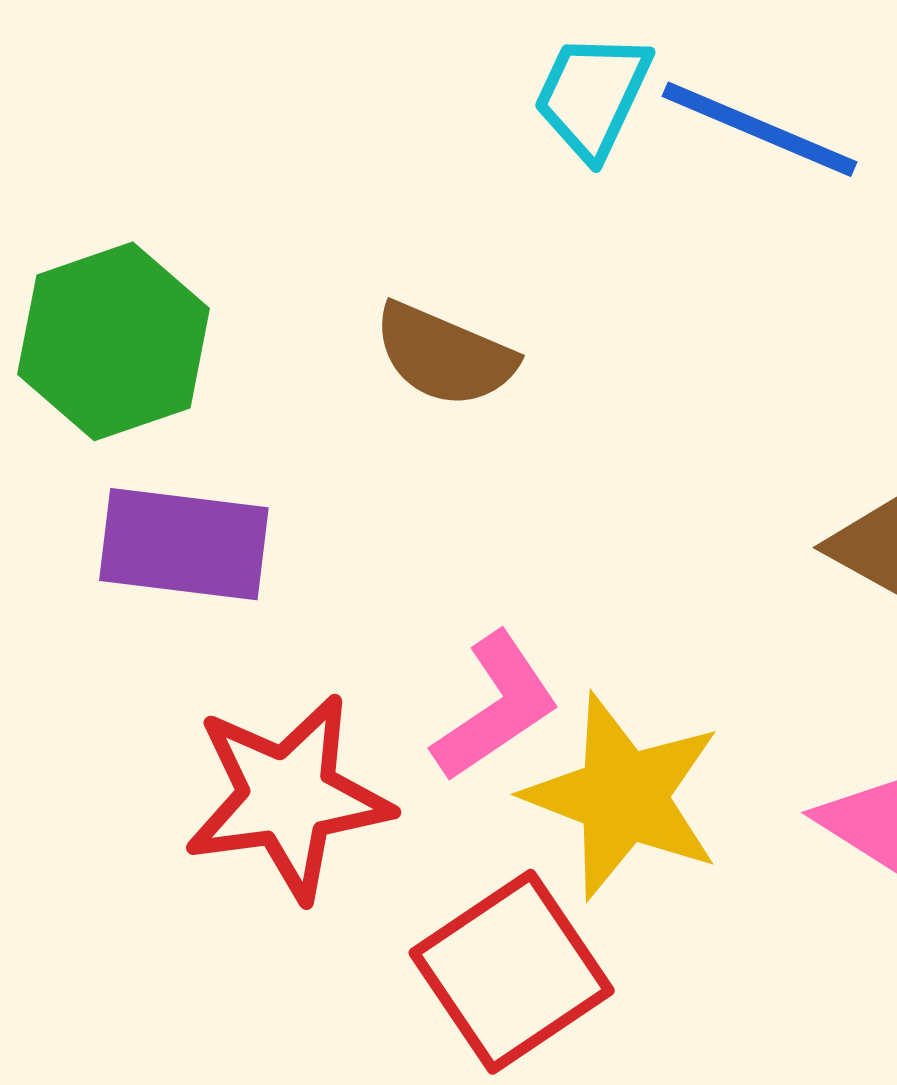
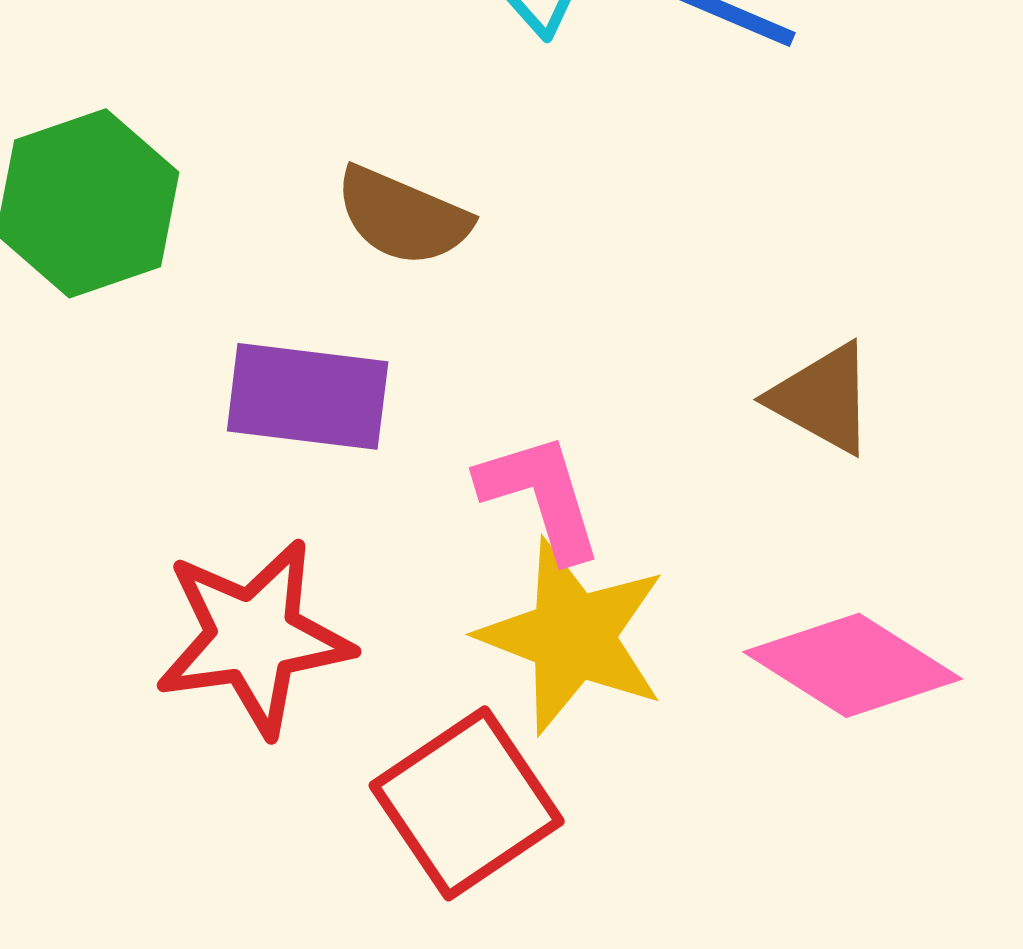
purple rectangle: (184, 544) -> (308, 396), moved
pink L-shape: (496, 707) -> (541, 496), moved, turned -73

